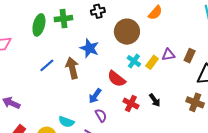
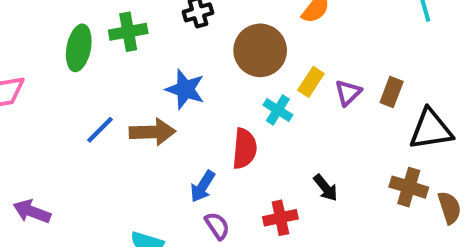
purple triangle: (168, 55) -> (348, 93), turned -32
yellow rectangle: (152, 62) -> (311, 82), moved
brown arrow: (72, 68) -> (152, 132), turned 105
red semicircle: (116, 79) -> (245, 149), turned -120
red cross: (131, 103) -> (280, 218), moved, turned -35

